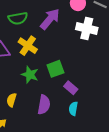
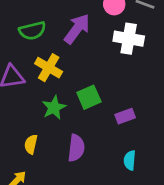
green star: (30, 75) -> (54, 108), turned 30
purple rectangle: (71, 88) -> (125, 116), moved, turned -56
cyan semicircle: (73, 109) -> (130, 160), moved

